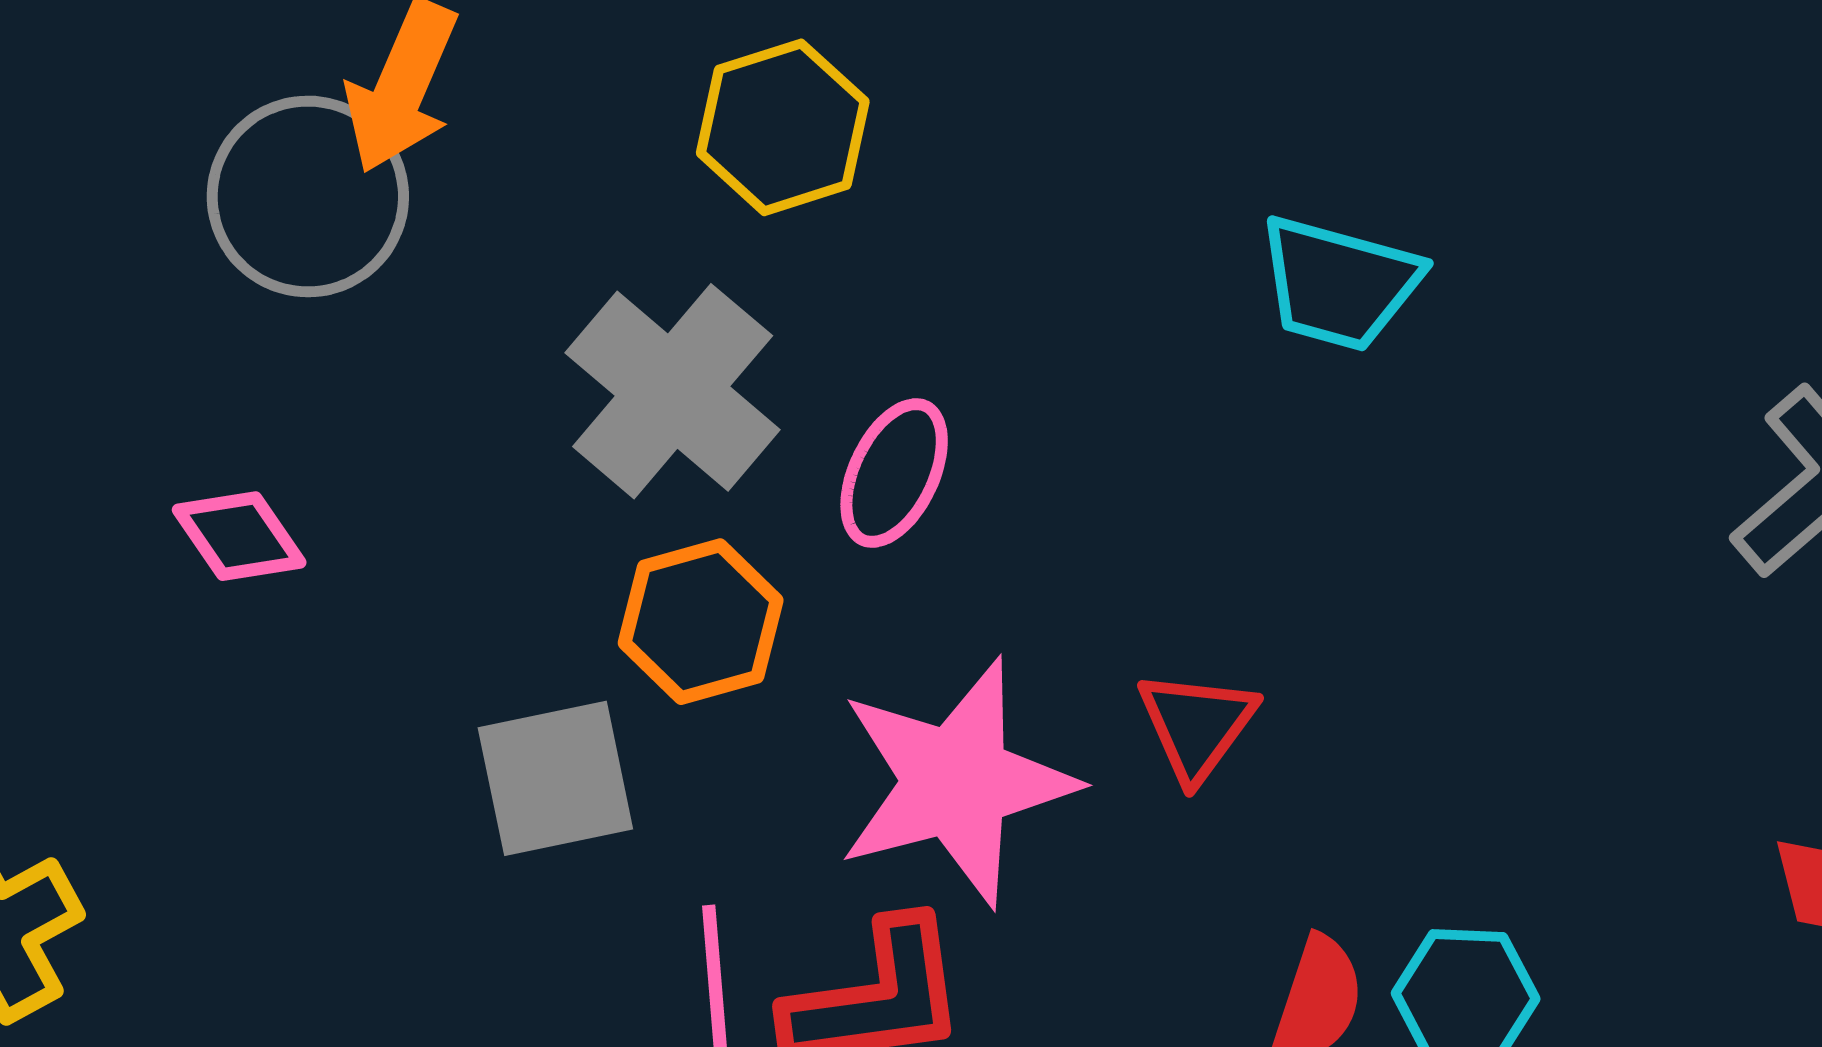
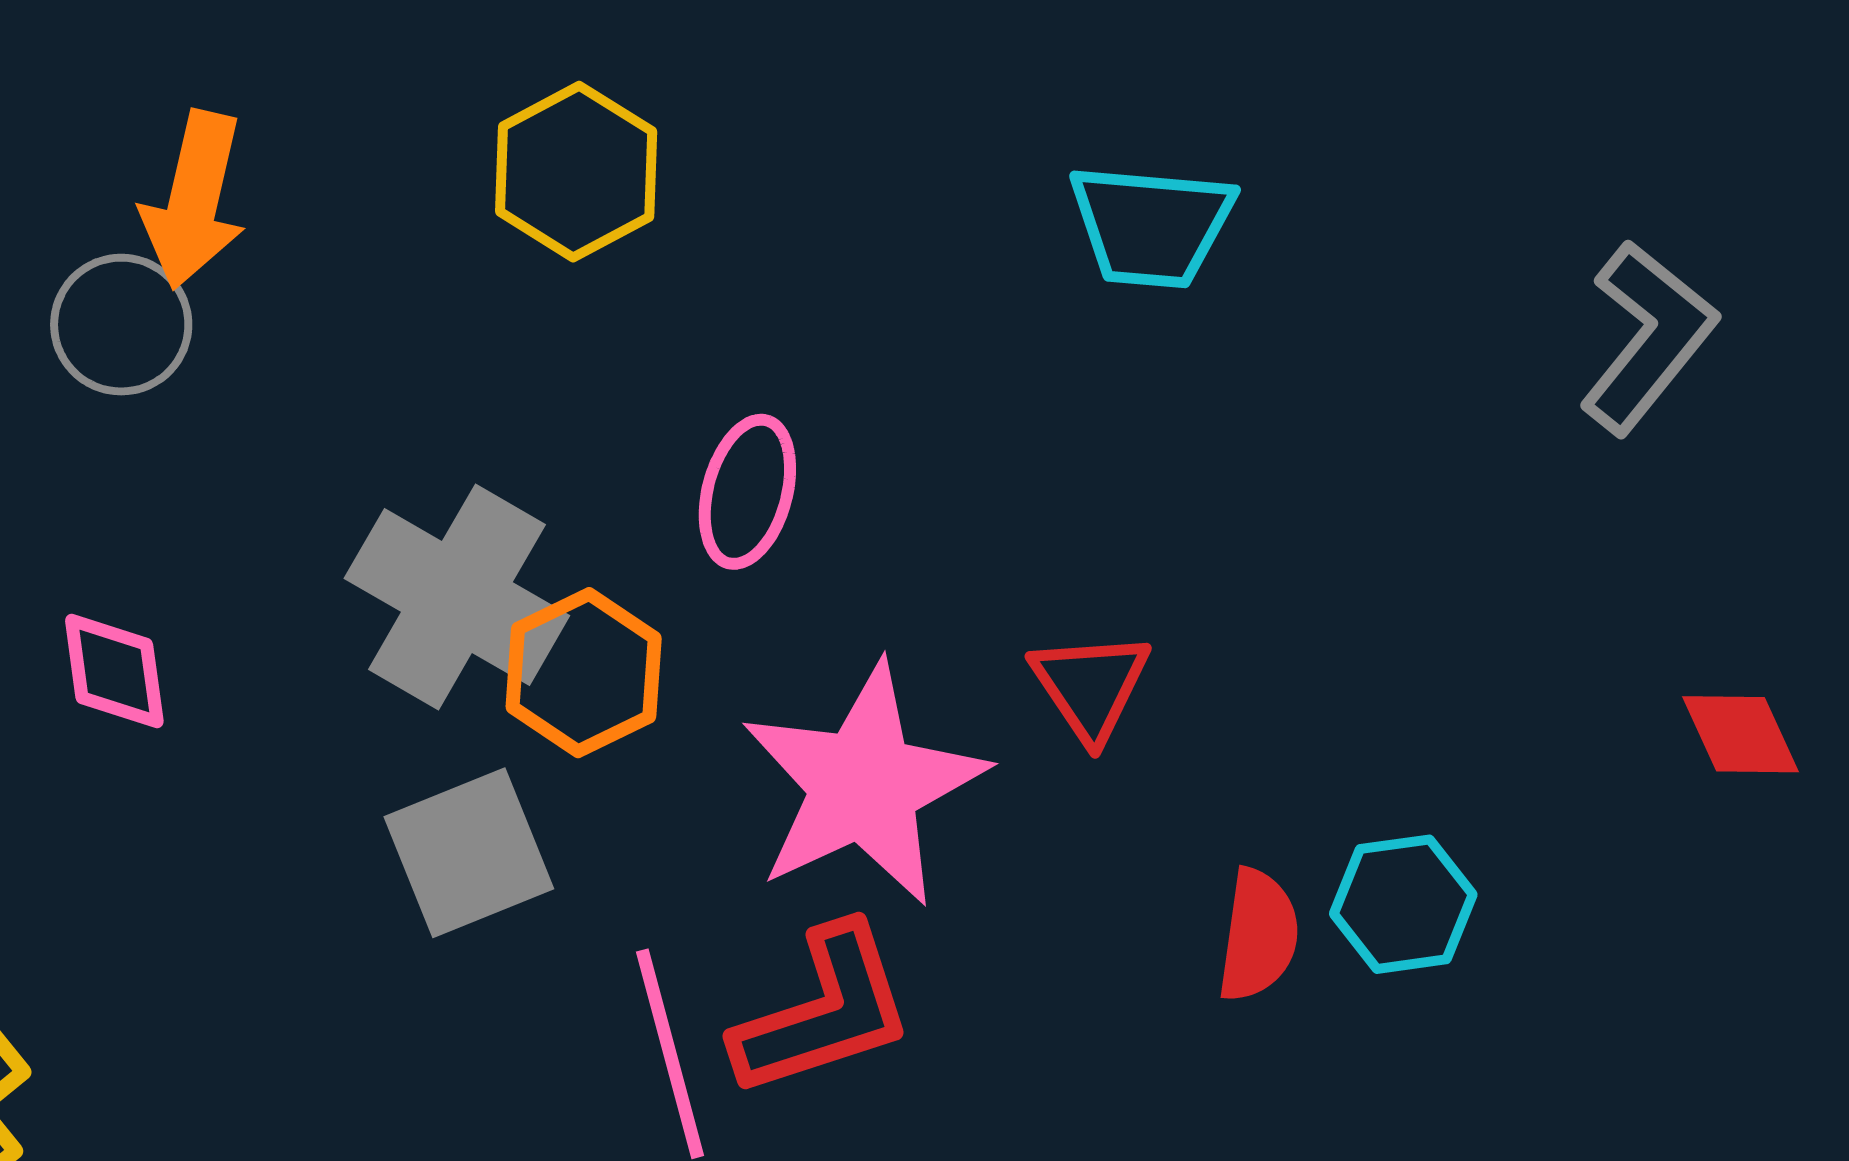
gray circle: (308, 196) -> (121, 325), size x0.7
gray cross: (673, 391) -> (457, 597), moved
pink diamond: (239, 536) -> (114, 671), turned 37

